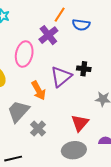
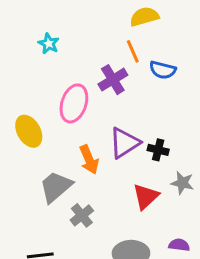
orange line: (60, 15) -> (133, 51), turned -63
black cross: (84, 69) -> (158, 150), moved
red triangle: (80, 123) -> (146, 196), moved

